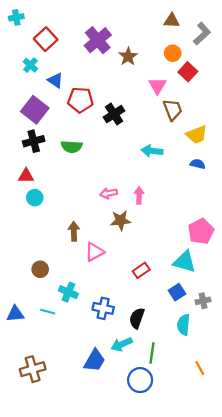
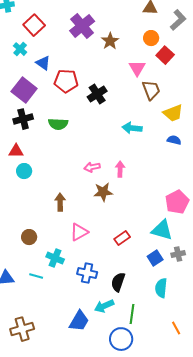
pink triangle: (94, 252) -> (79, 232), moved
gray cross: (203, 301) -> (178, 254), moved

